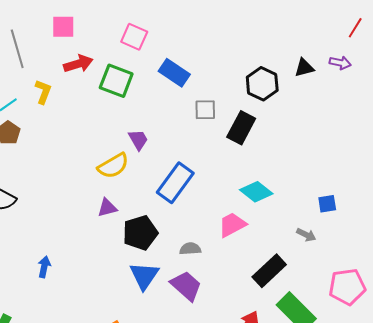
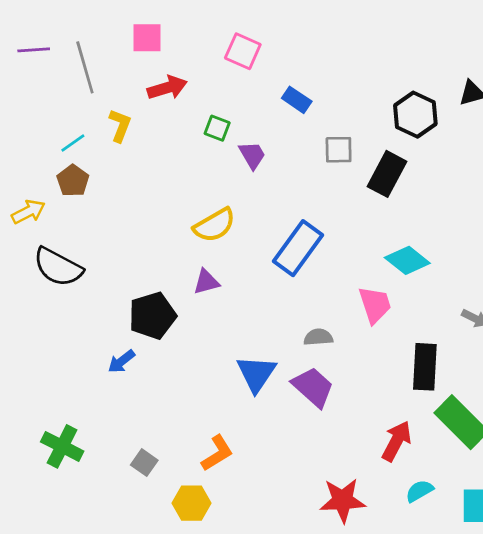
blue rectangle: (174, 73) -> (297, 100), size x0.7
green square: (116, 81) -> (217, 128), moved, size x0.6
purple trapezoid: (138, 140) -> (252, 155), moved
pink trapezoid: (232, 225) -> (375, 305), turned 100
black pentagon: (140, 233) -> (152, 316), moved
blue arrow: (44, 267) -> (121, 361), turned -140
black rectangle: (269, 271) -> (425, 367), turned -44

